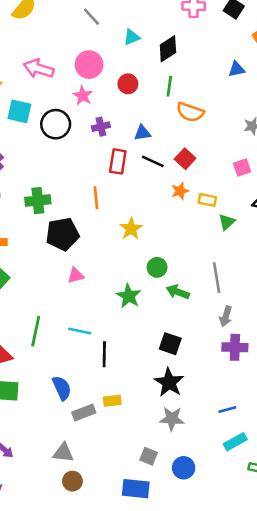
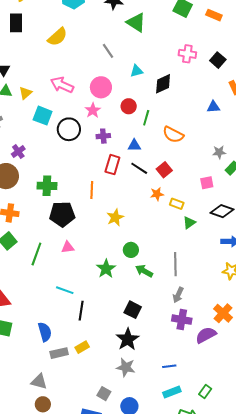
green line: (169, 86) -> (146, 118), moved
green line: (36, 331) -> (36, 254), moved
yellow rectangle: (112, 401) -> (82, 347), turned -32

